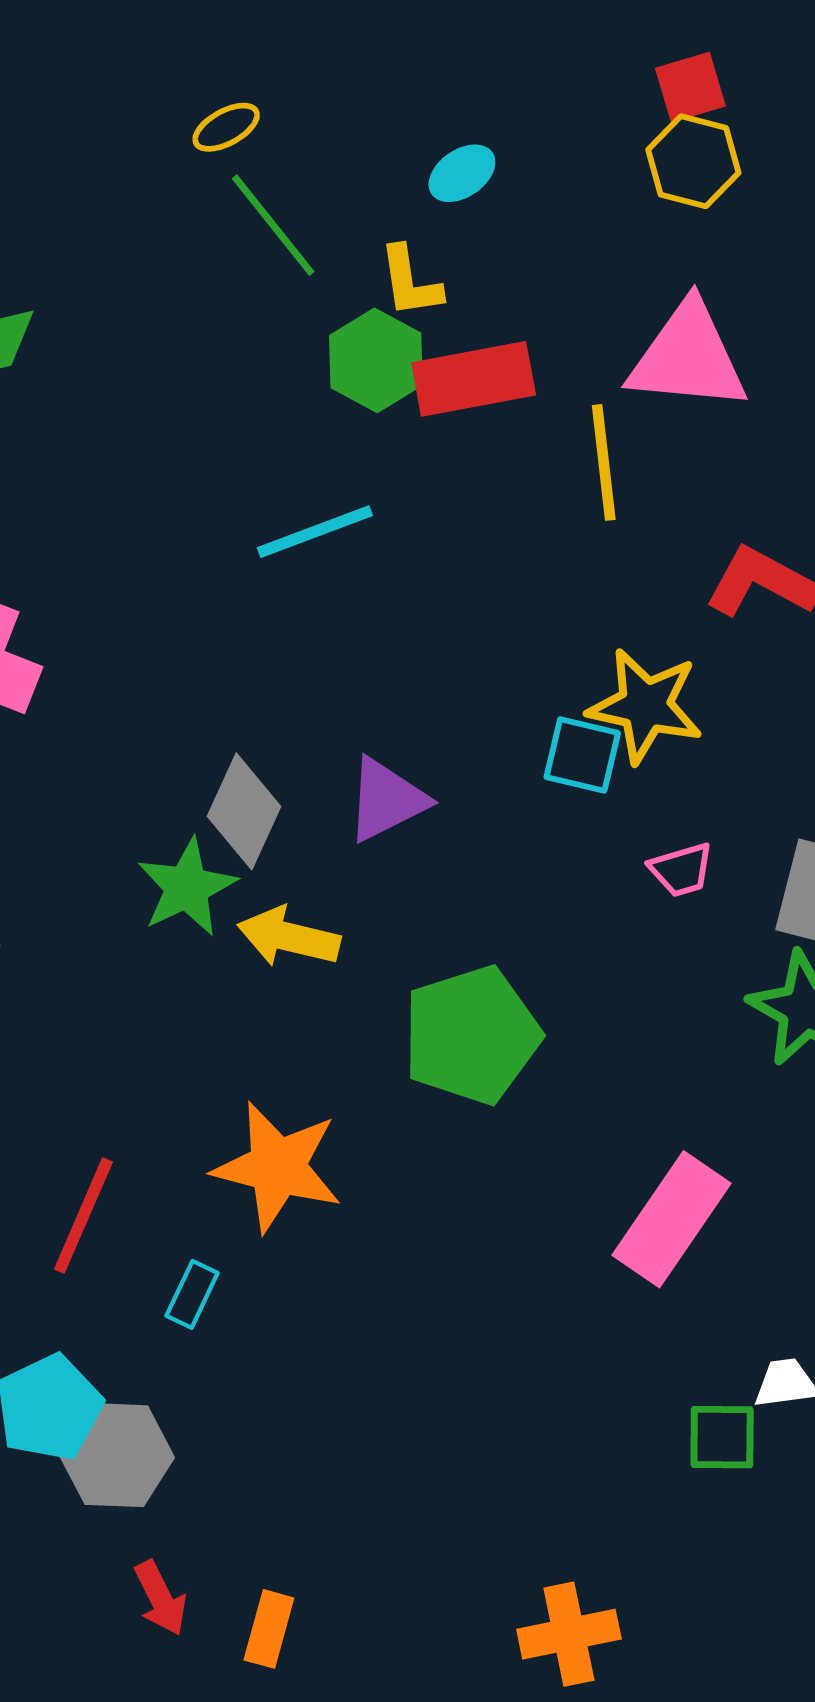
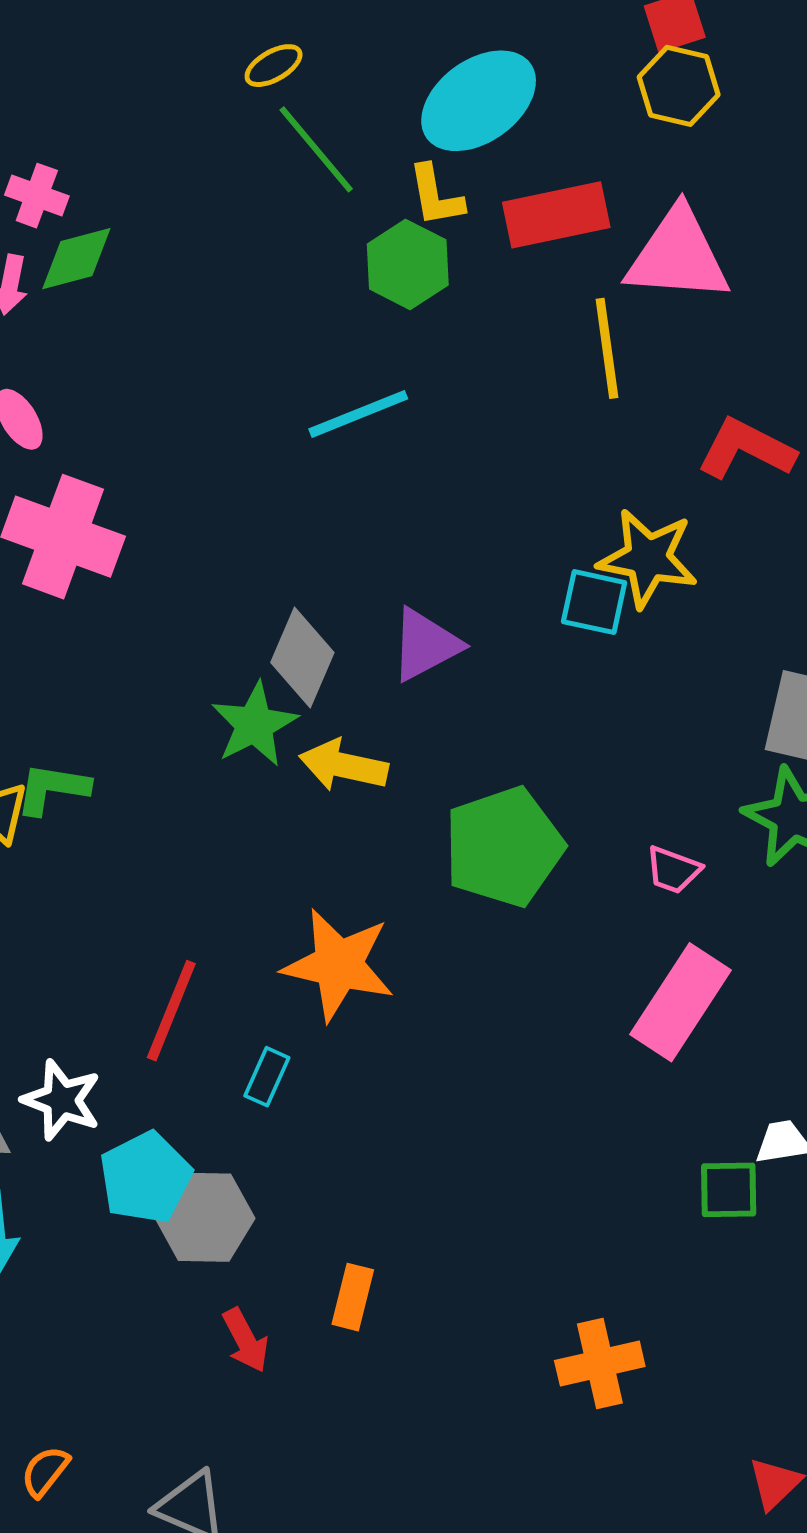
cyan ellipse: (462, 173) -> (479, 101), size x2.0
red rectangle: (474, 379) -> (556, 215), moved
pink trapezoid: (681, 870) -> (673, 870), moved, turned 38
orange rectangle: (269, 1629) -> (353, 1297), moved

